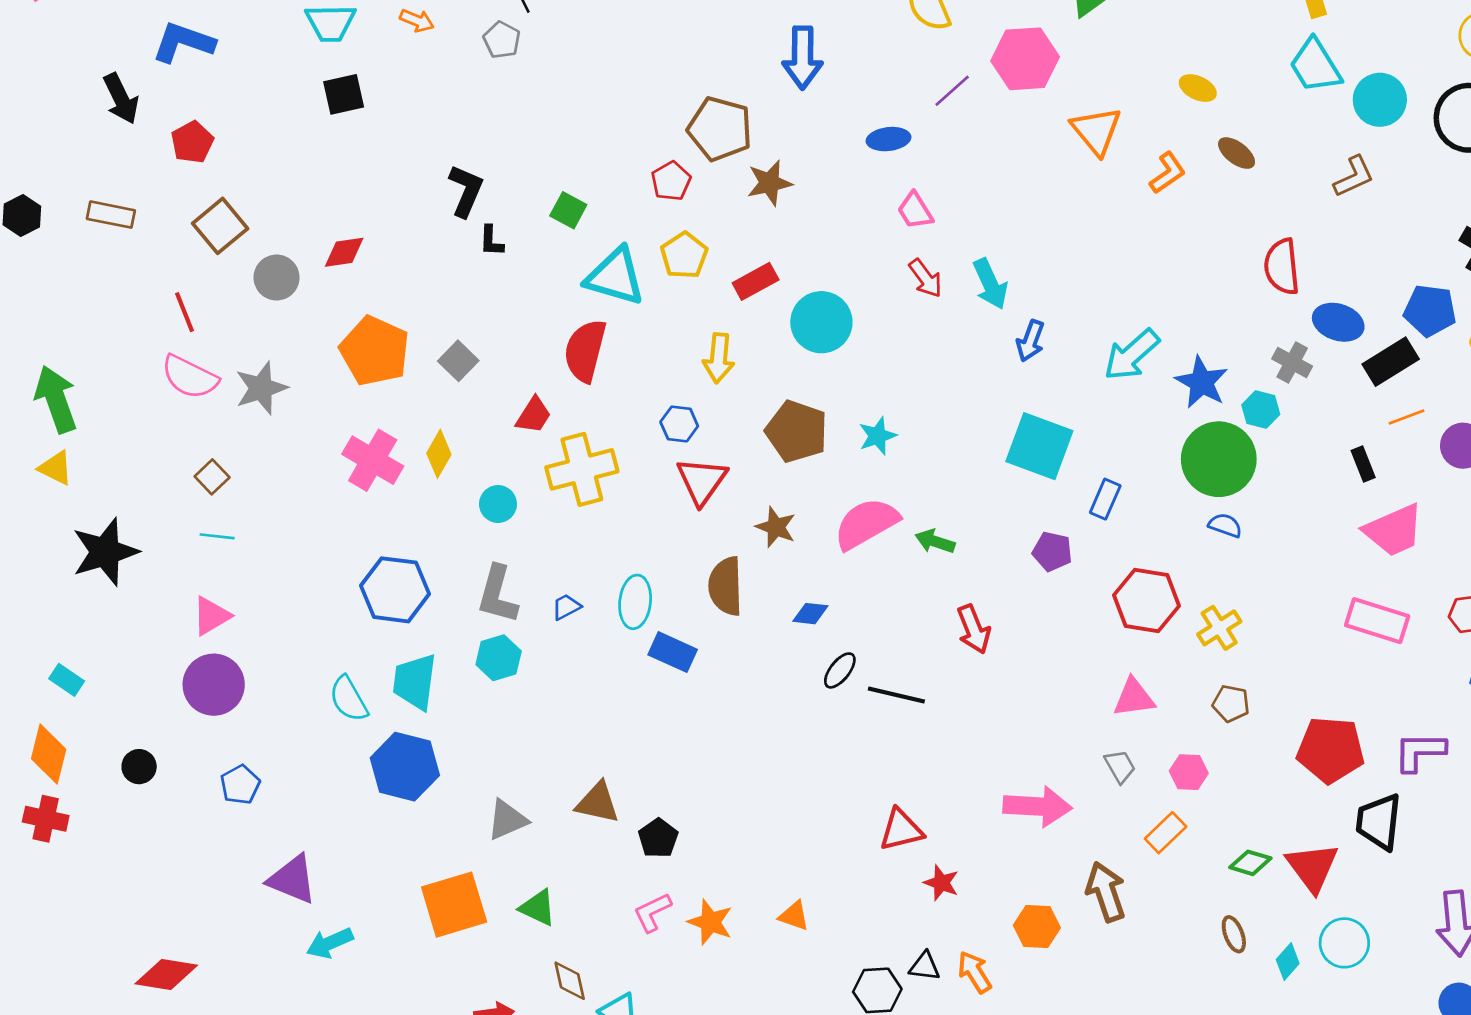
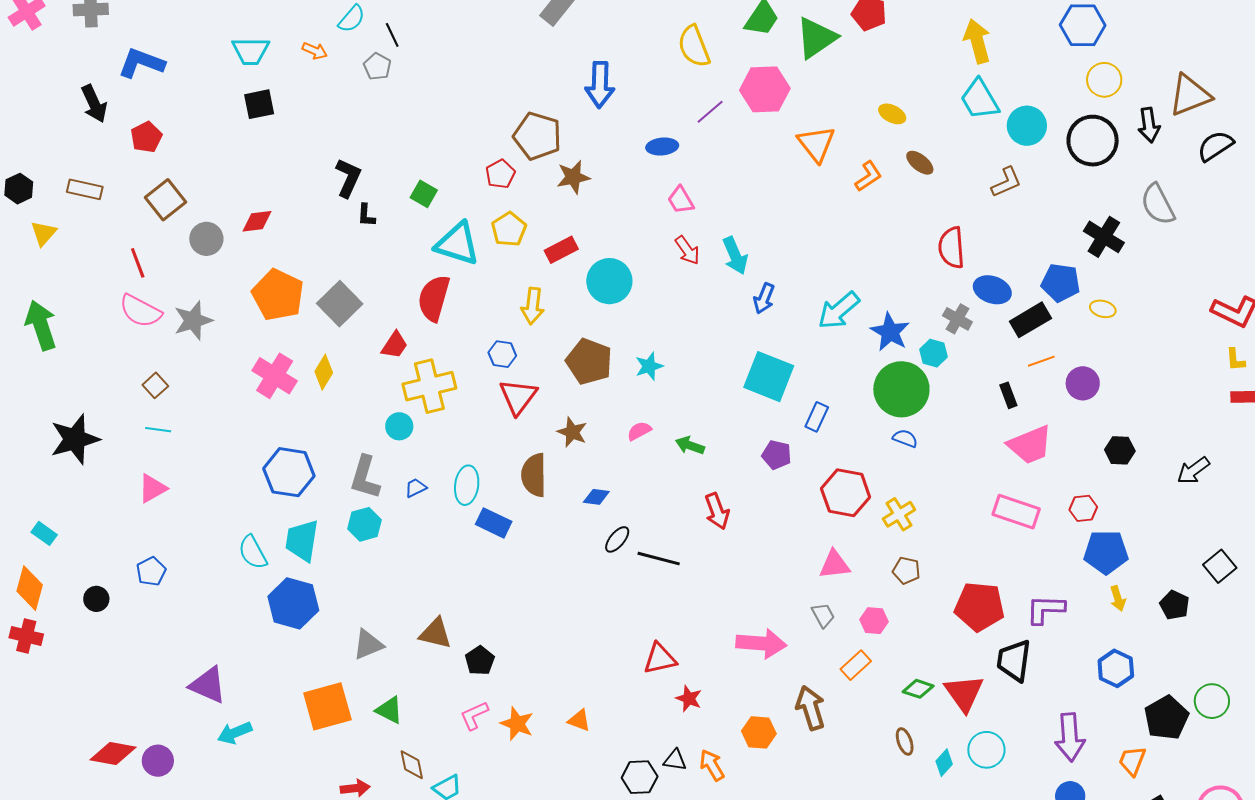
gray square: (458, 361) -> (340, 304), size x1.5
yellow triangle: (56, 468) -> (44, 233), moved, turned 44
cyan circle: (498, 504) -> (399, 426), moved
pink semicircle: (866, 523) -> (639, 431), size x0.5
purple circle: (214, 685) -> (158, 761), moved, size x0.7
blue pentagon: (240, 785) -> (151, 571), moved

